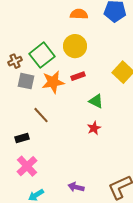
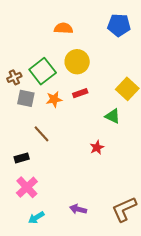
orange semicircle: (79, 14) -> (63, 28), moved
orange star: (53, 82) -> (54, 99), size x0.7
green triangle: (96, 101) -> (113, 116), moved

